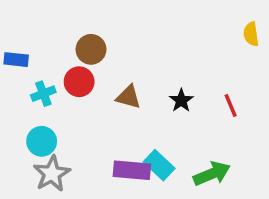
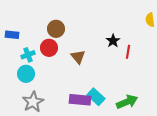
brown triangle: (128, 97) -> (78, 57), turned 35
black star: (181, 100) -> (113, 41), moved
red line: (231, 106) -> (128, 52), moved, turned 32
cyan circle: (42, 141) -> (26, 74), moved

